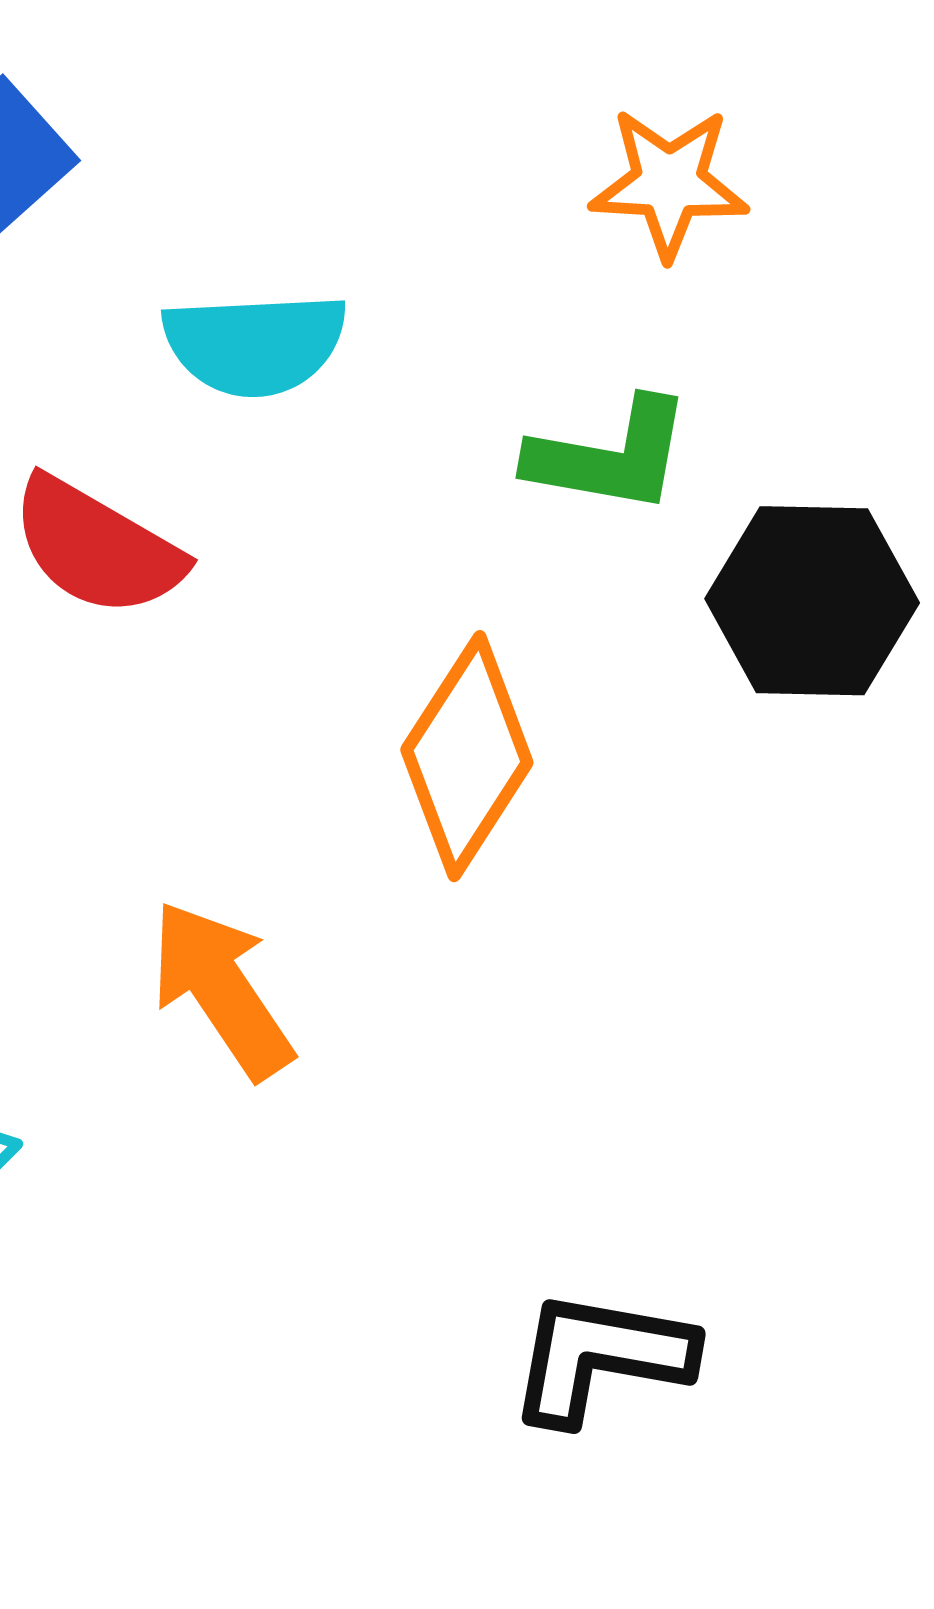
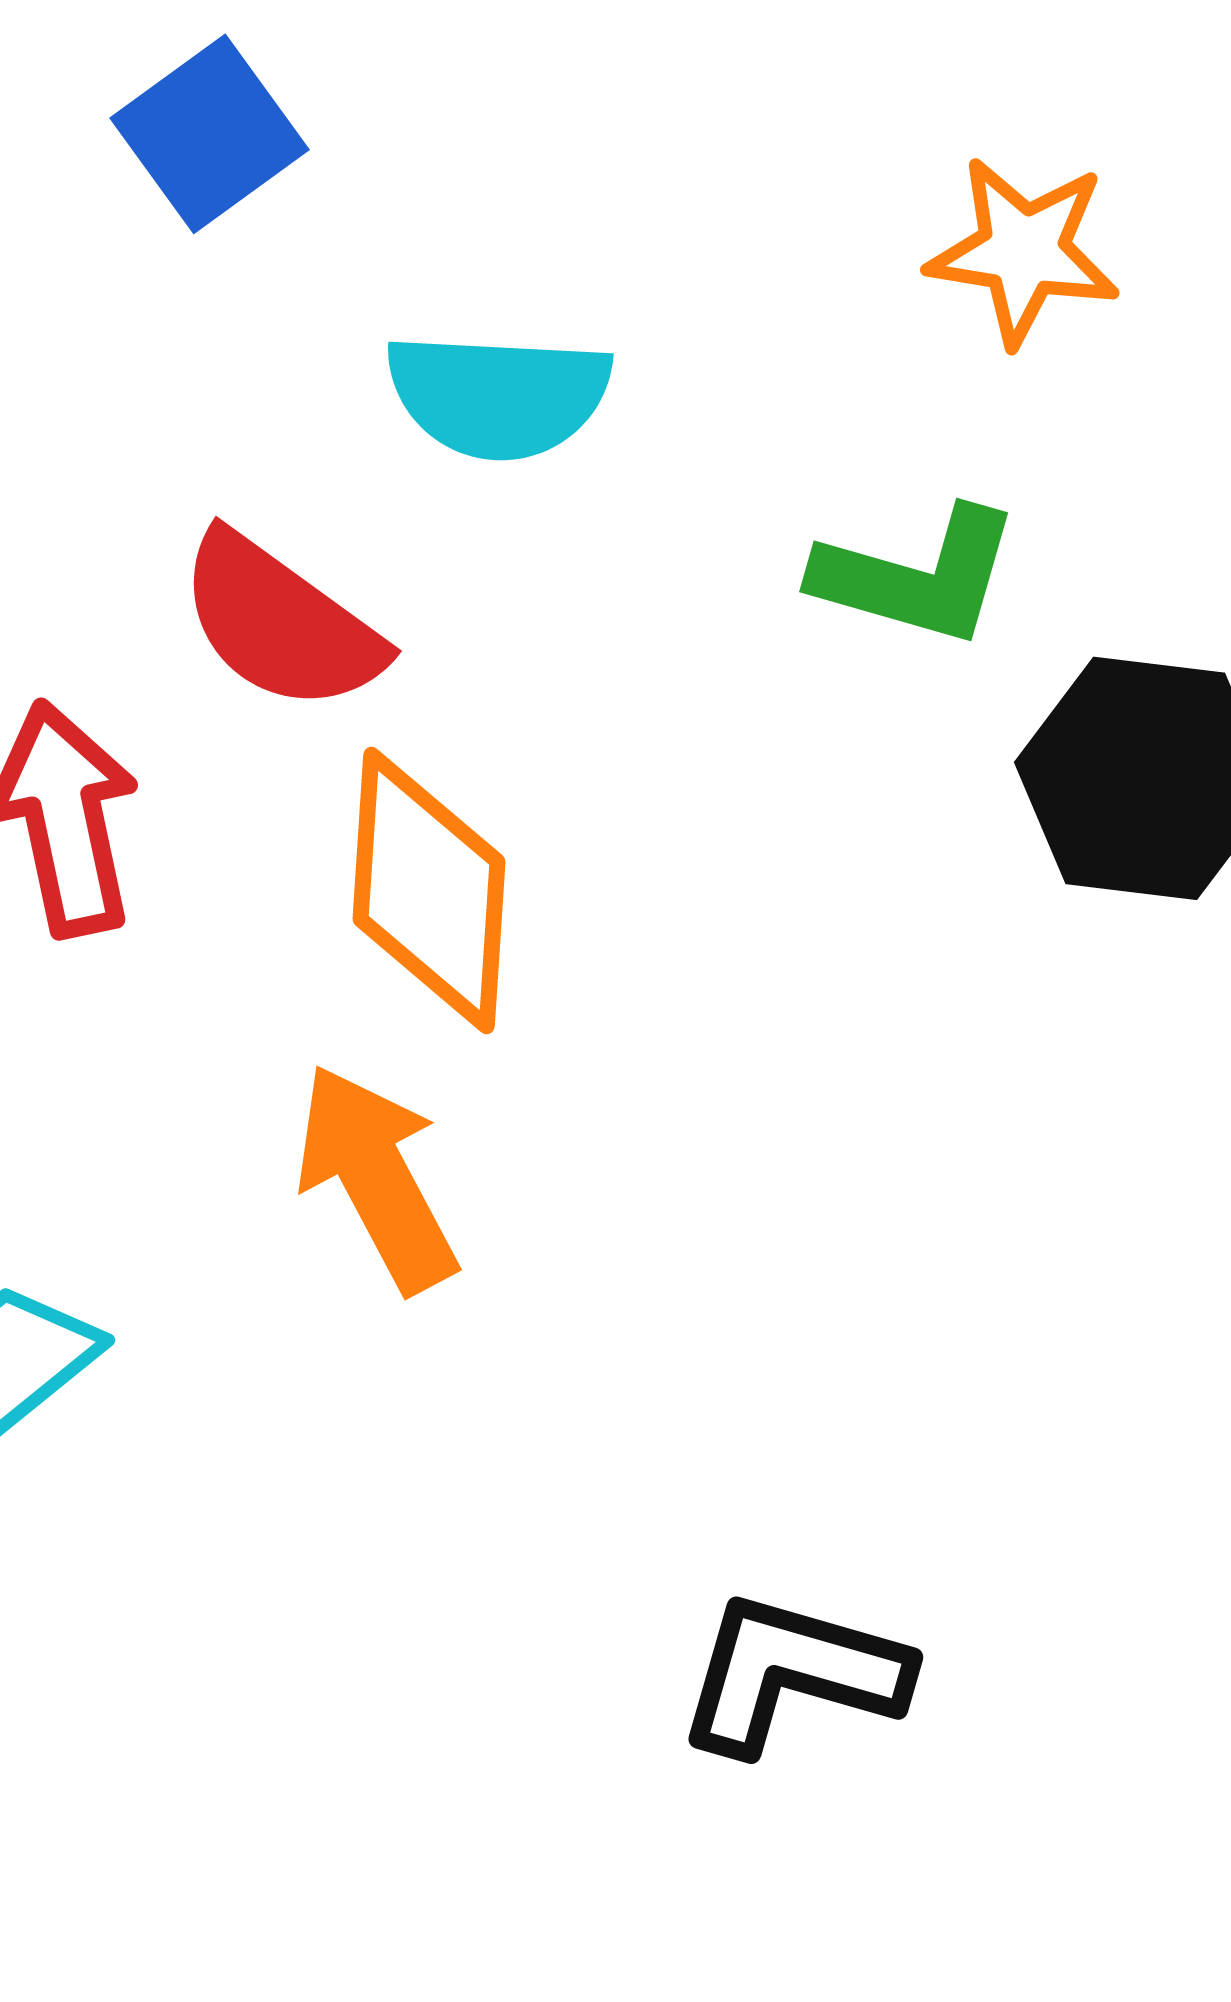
orange diamond: (467, 756) -> (429, 890), moved, turned -35

